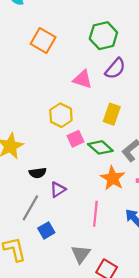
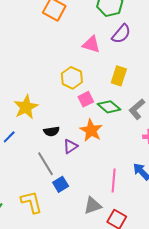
orange star: (113, 178) -> (91, 130), moved
gray line: (30, 208) -> (45, 164), turned -60
pink line: (95, 214) -> (114, 180), moved
gray triangle: (81, 254) -> (93, 205), turned 36

